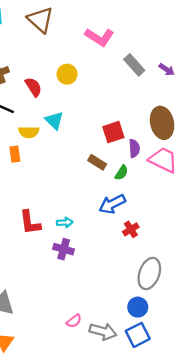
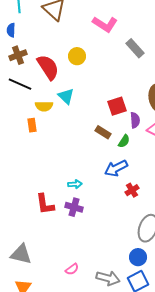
red semicircle: (33, 87) -> (48, 67), size x1.5
red L-shape: (30, 222) -> (45, 204), moved
pink semicircle: (74, 321) -> (72, 269), moved

